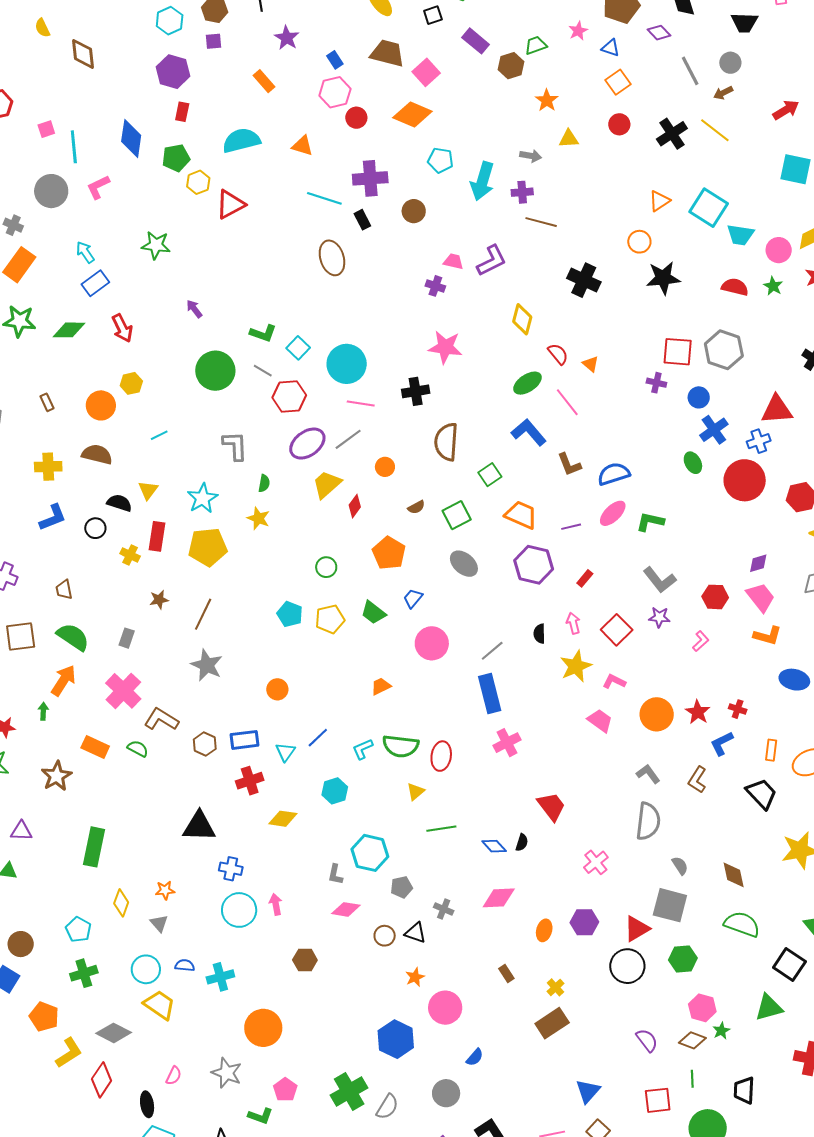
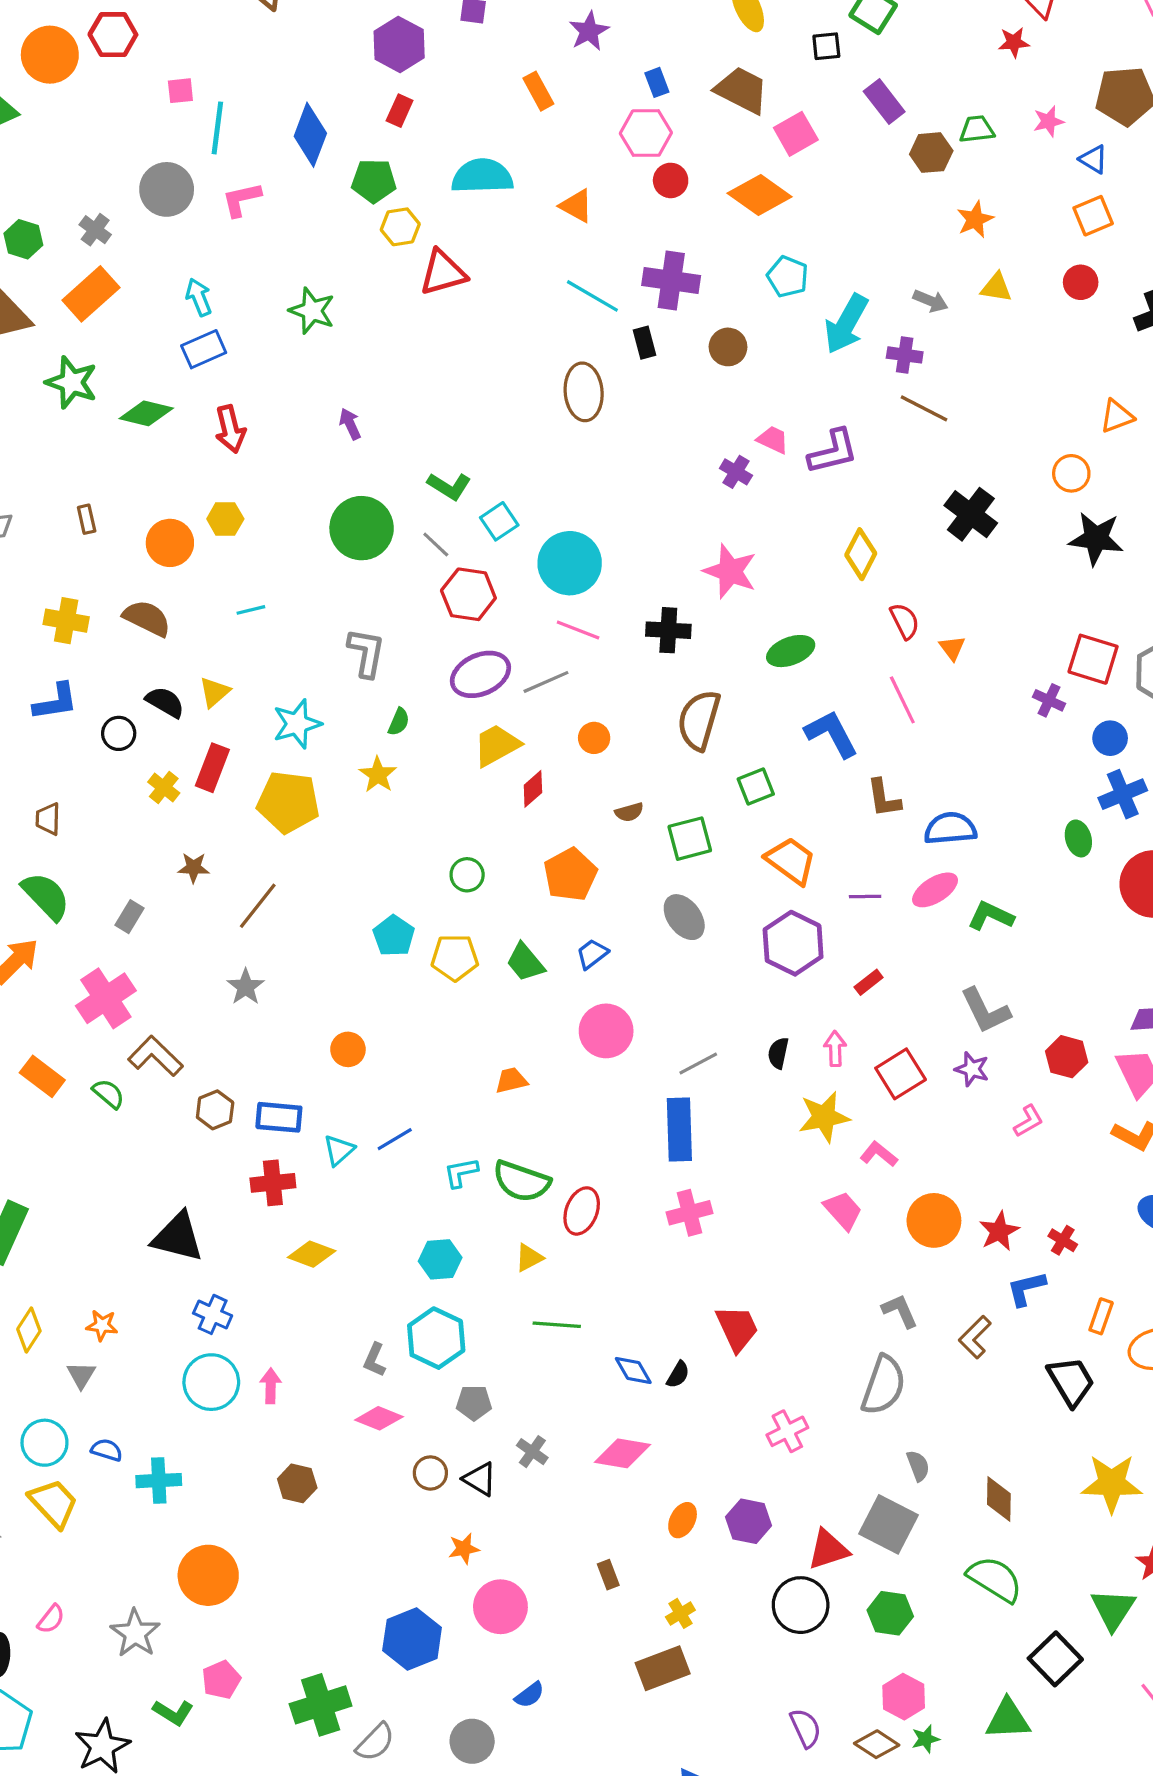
green ellipse: (527, 383) -> (791, 651), moved
gray star: (207, 665) -> (246, 987), size x0.7
cyan hexagon: (335, 791) -> (440, 1259), moved

